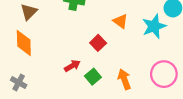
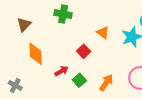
orange diamond: (24, 43) -> (36, 54), moved
orange arrow: (124, 79) -> (106, 83), turned 54

